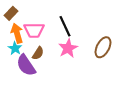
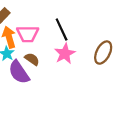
brown semicircle: (38, 53) -> (32, 59), turned -88

